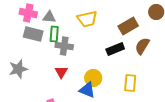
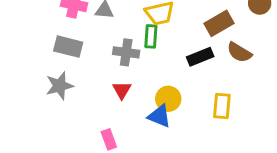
gray rectangle: (33, 34) -> (68, 47), moved
green rectangle: (54, 34) -> (151, 36), moved
brown semicircle: (142, 46) -> (239, 52), turned -90

